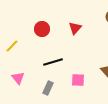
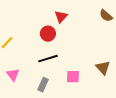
red triangle: (75, 28) -> (61, 17), moved
red circle: (42, 29) -> (48, 34), moved

